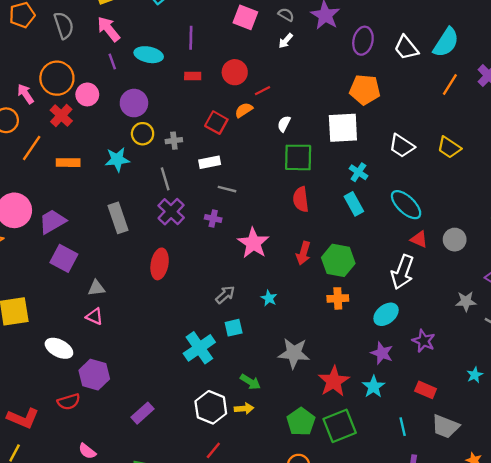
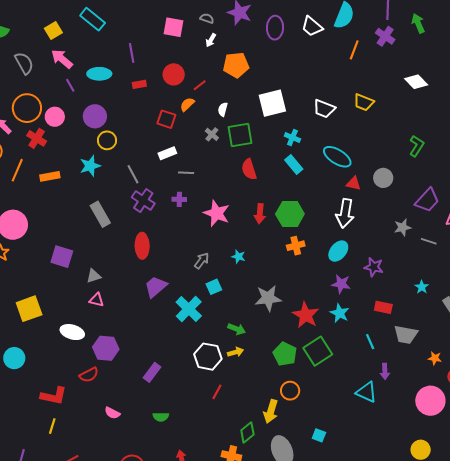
orange pentagon: (365, 90) -> (236, 65), moved
gray cross: (174, 141) -> (212, 134), moved, turned -32
purple trapezoid: (52, 222) -> (156, 287), moved

